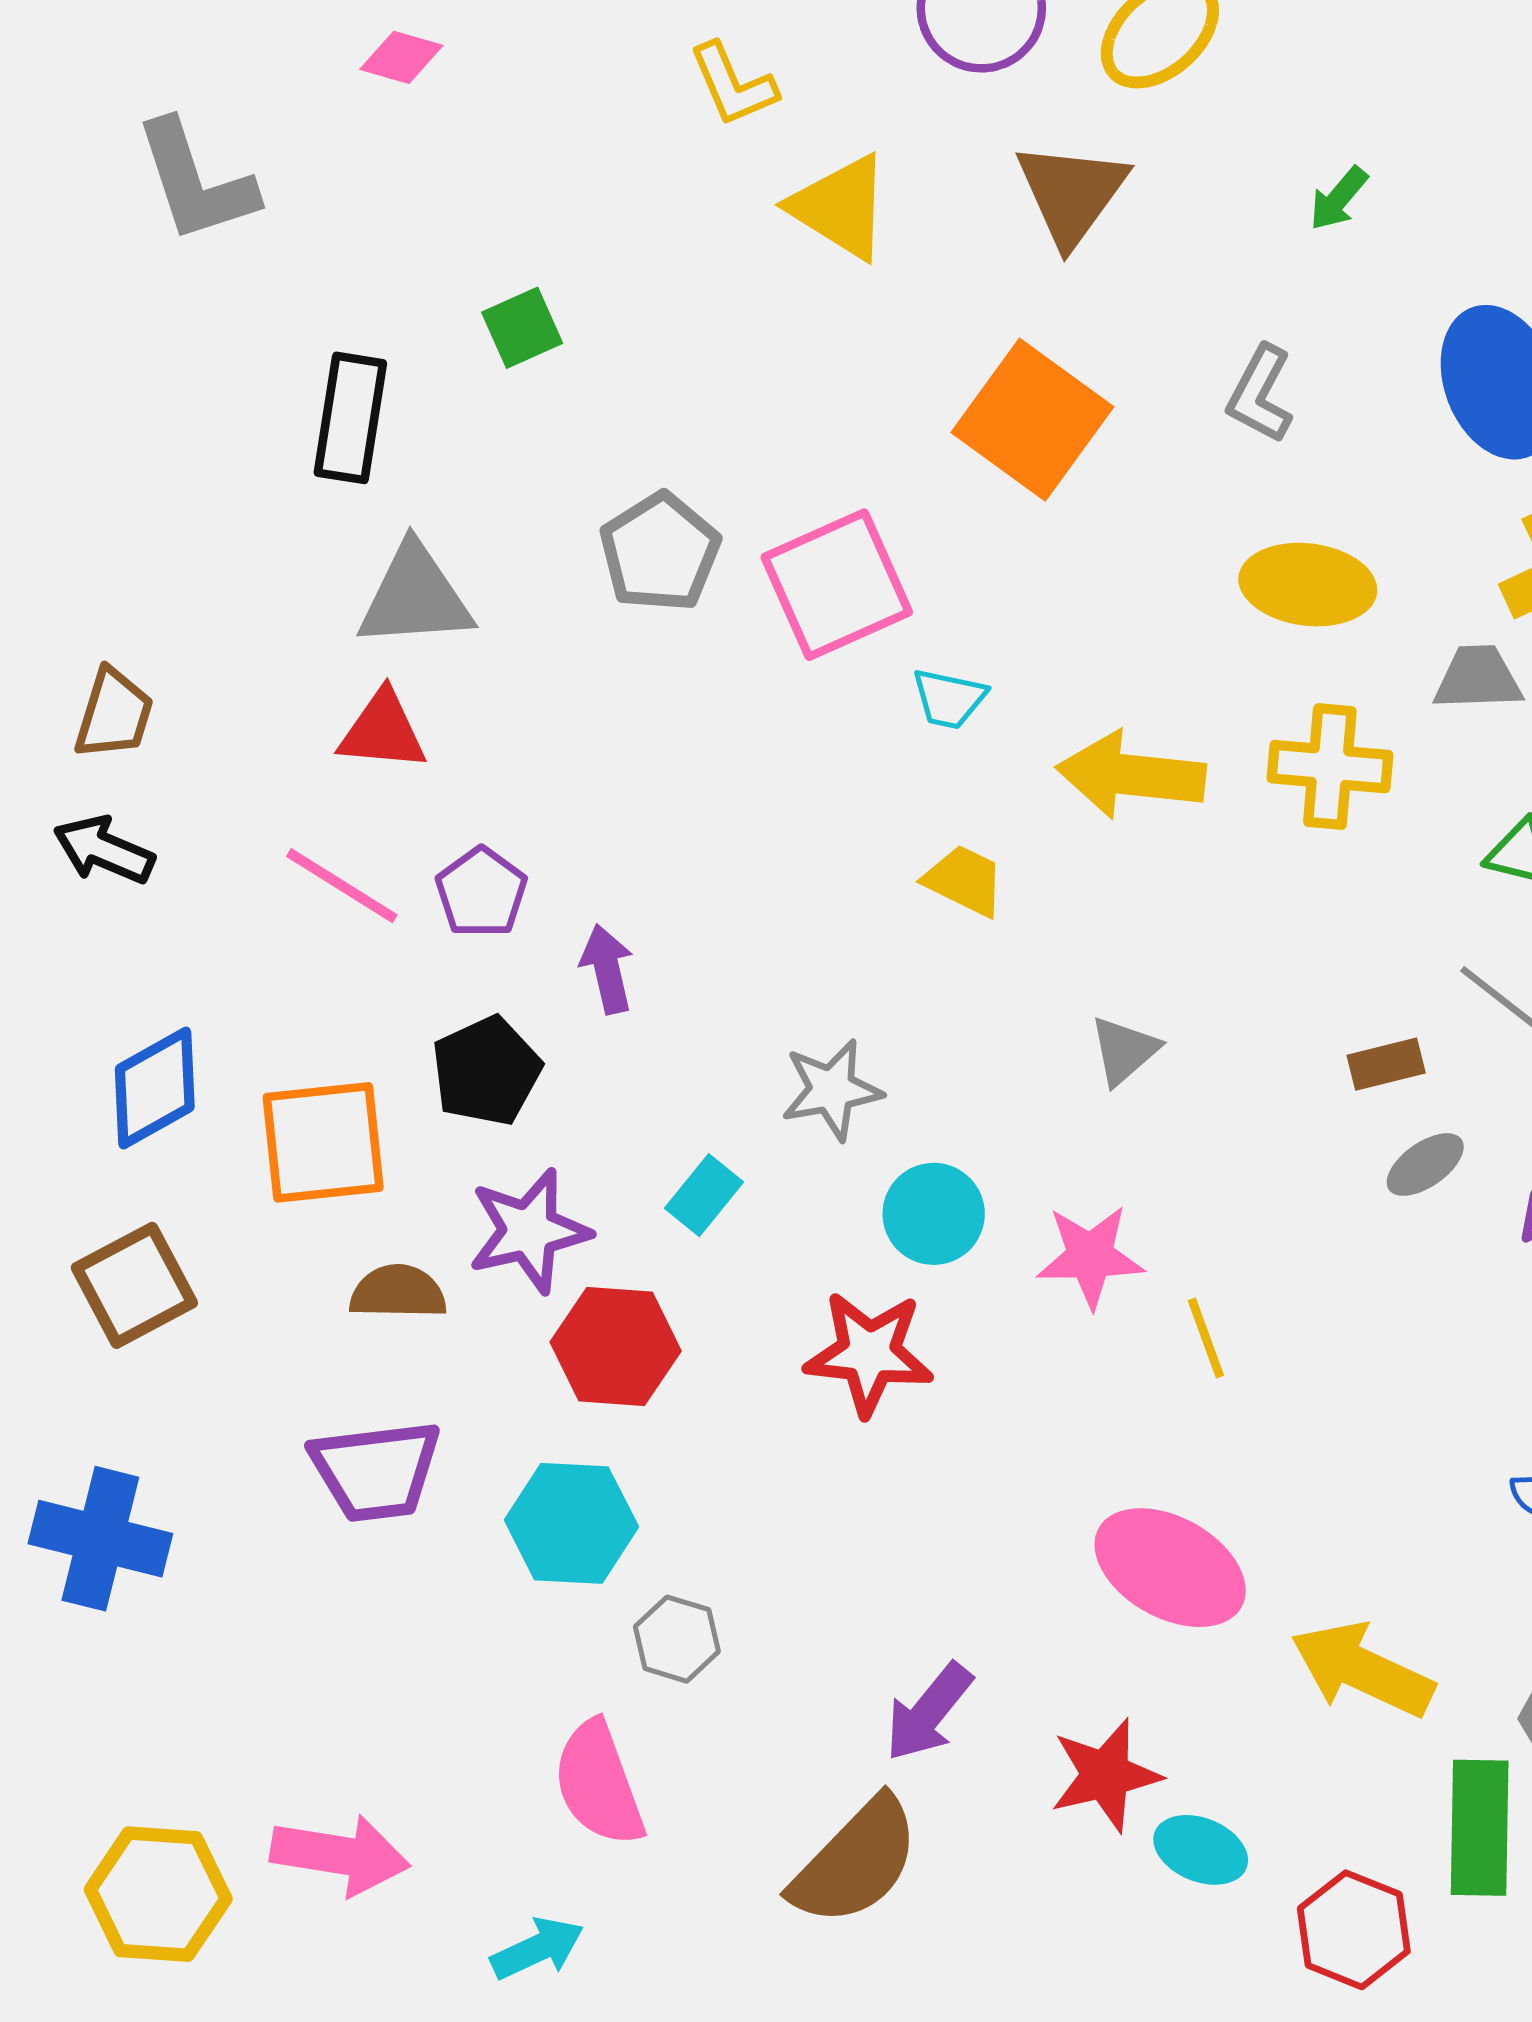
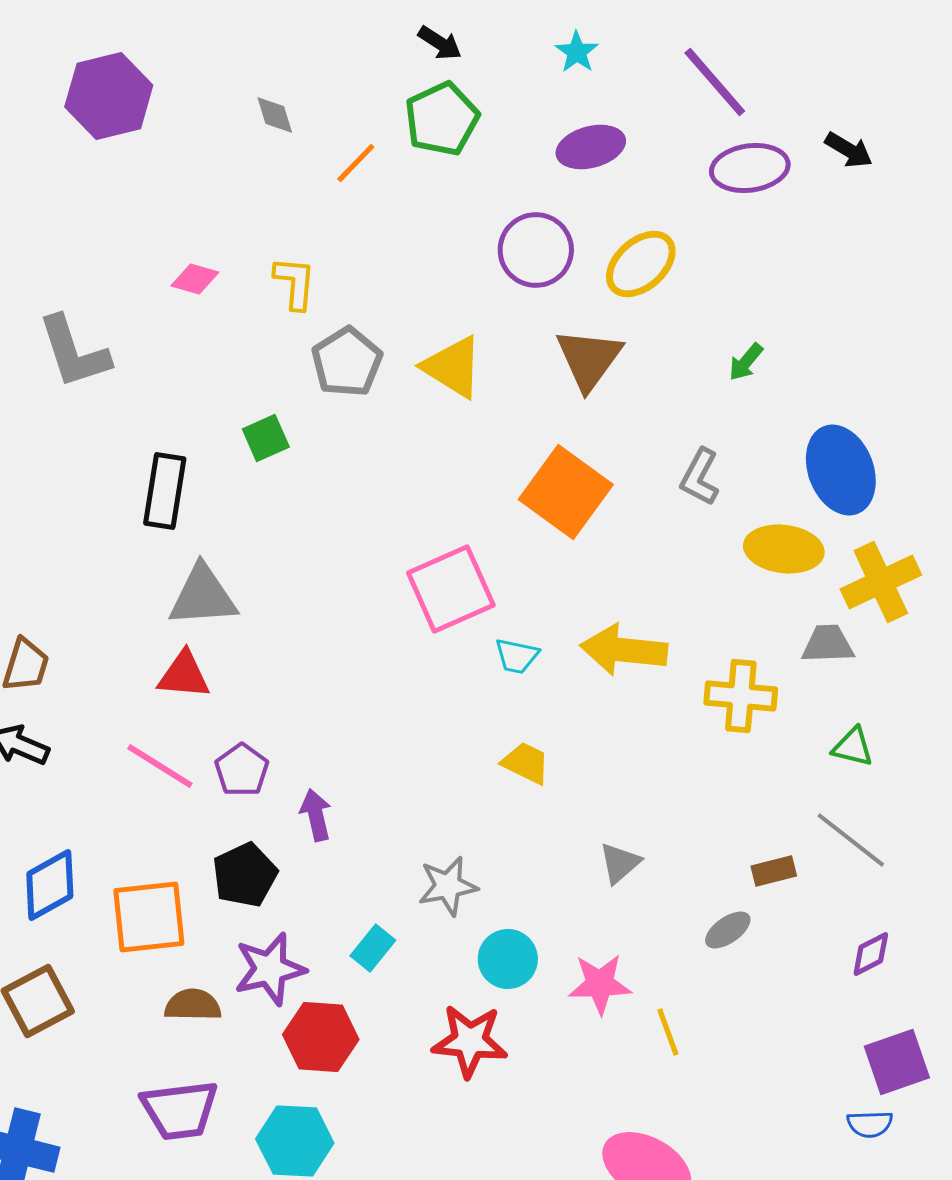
yellow L-shape: (733, 85) -> (295, 283), moved, turned -152
gray pentagon: (660, 552) -> (347, 362), moved
yellow ellipse: (1308, 585) -> (784, 549), moved
yellow arrow: (1131, 775) -> (624, 650), moved
gray ellipse: (1425, 1165) -> (728, 930), moved

